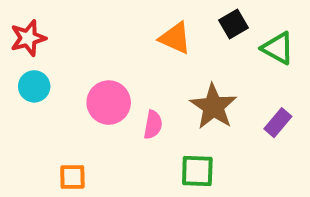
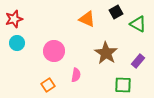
pink semicircle: (153, 125) -> (76, 75), moved
green square: (197, 171) -> (123, 85), moved
orange square: (72, 177) -> (48, 85), moved, turned -32

